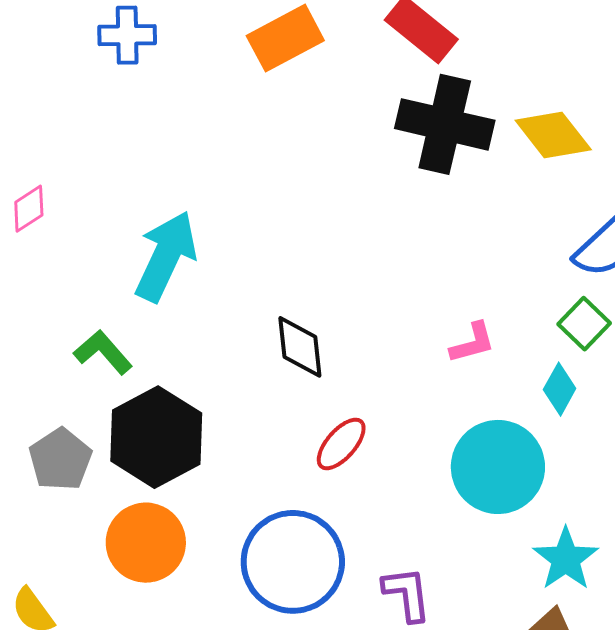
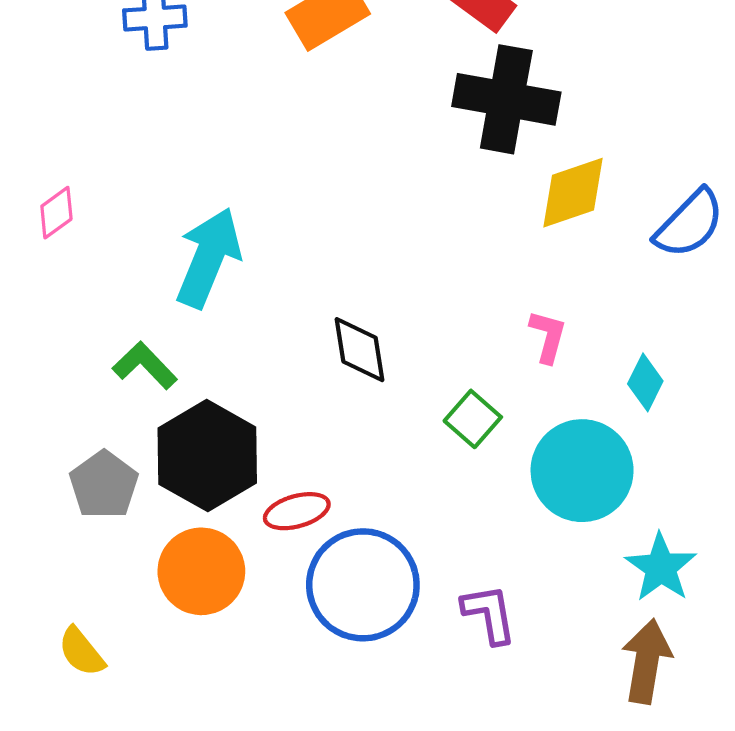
yellow diamond: (553, 135) -> (573, 193), moved, turned -68
green square: (584, 324) -> (473, 419), moved
pink L-shape: (473, 343) -> (548, 336), turned -57
red ellipse: (341, 444) -> (297, 511), moved, turned 36

